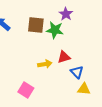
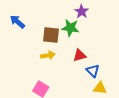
brown square: (36, 25) -> (51, 35), moved
yellow arrow: (45, 64) -> (48, 55), moved

